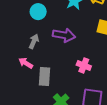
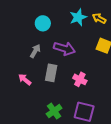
pink arrow: (26, 63) -> (25, 79), moved
gray rectangle: (45, 77) -> (51, 73), moved

